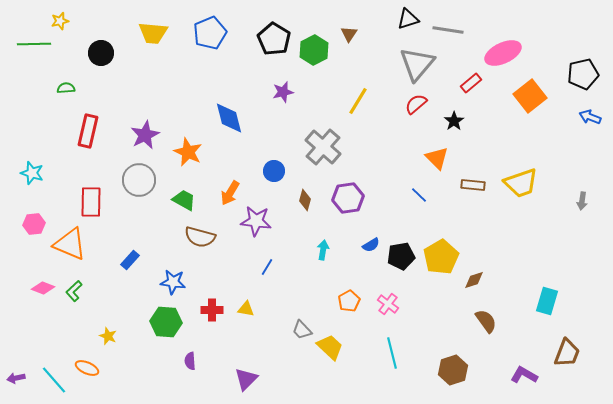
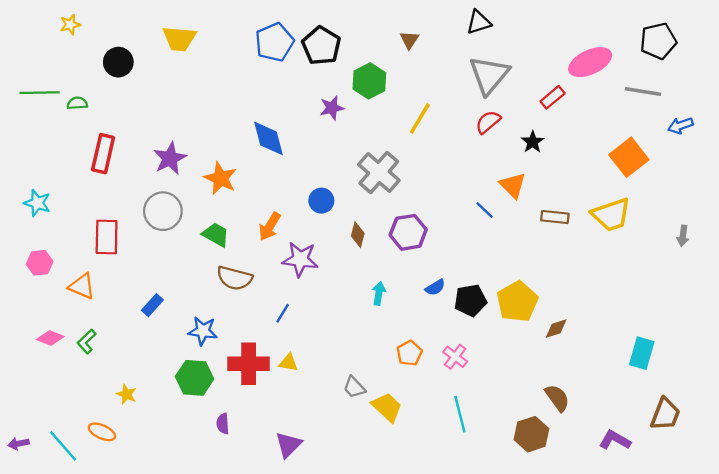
gray line: (448, 30) -> (643, 91), moved
blue pentagon: (210, 33) -> (274, 42), moved
green line: (34, 44) -> (40, 93), moved
green hexagon: (314, 50) -> (369, 81), moved
black pentagon: (583, 74) -> (658, 41), moved
orange square: (530, 96) -> (629, 157), moved
blue arrow: (590, 117) -> (681, 125), moved, turned -40
blue line: (419, 195) -> (484, 210), moved
orange triangle: (70, 244) -> (82, 286), size x0.7
blue line: (267, 267) -> (283, 313), moved
red cross: (212, 310) -> (249, 364), size x1.6
brown semicircle: (486, 321) -> (557, 398), moved

